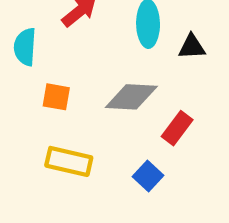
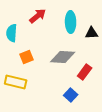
orange square: (56, 97) -> (27, 57), turned -32
yellow rectangle: (69, 161) -> (16, 82), moved

